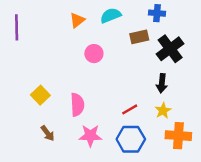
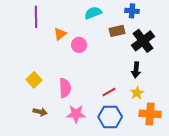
orange triangle: (77, 20) -> (60, 34), moved
purple line: (17, 27) -> (36, 17), moved
brown arrow: (48, 133) -> (40, 112), turned -40

